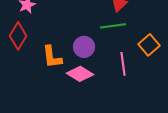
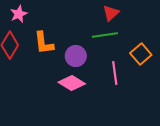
orange L-shape: (52, 57) -> (44, 43), moved

